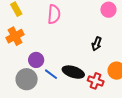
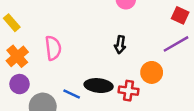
pink semicircle: (54, 14) -> (53, 48), moved
purple circle: (36, 60) -> (20, 84), moved

